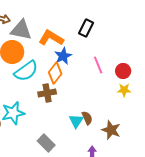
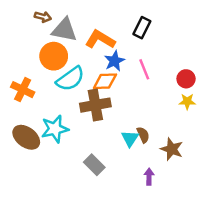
pink line: (98, 65) -> (144, 69), moved
orange diamond: (55, 73) -> (105, 81), turned 50
brown cross: (47, 93) -> (95, 105), size x1.4

